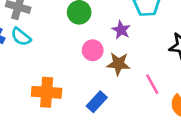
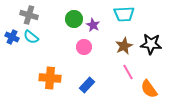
purple star: (121, 30) -> (93, 25), moved
brown star: (118, 64) -> (124, 46), moved, turned -30

